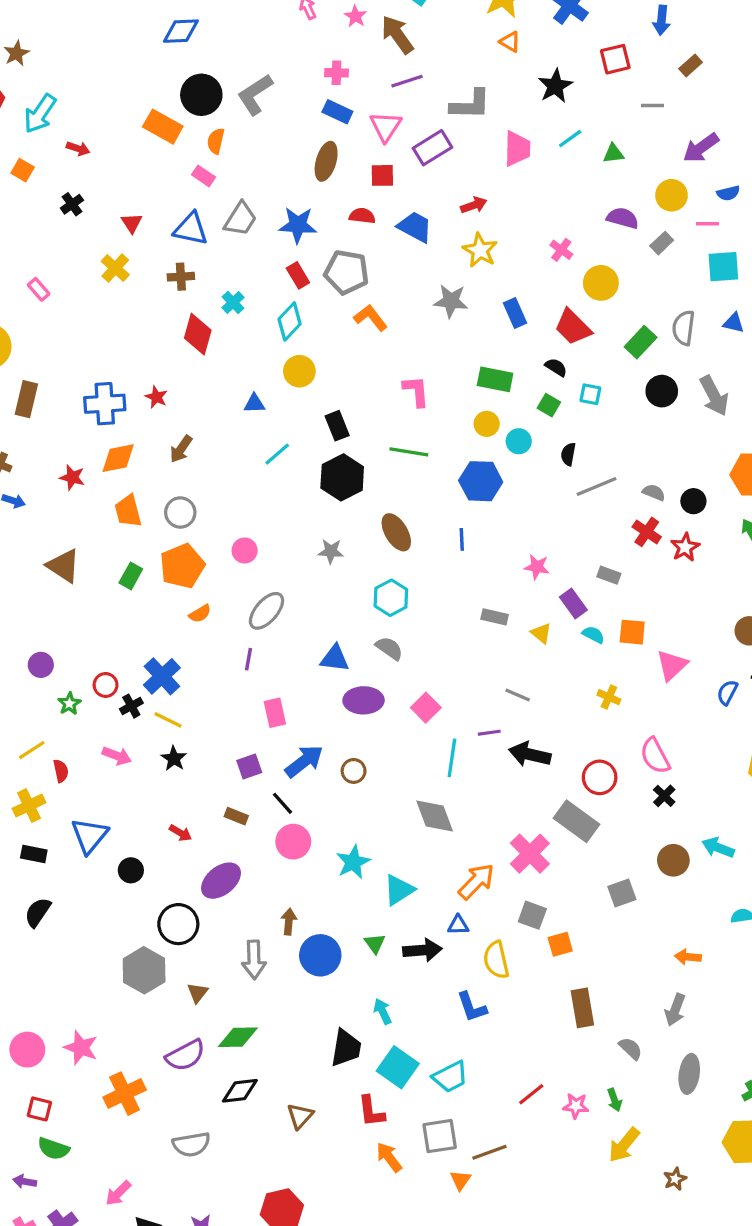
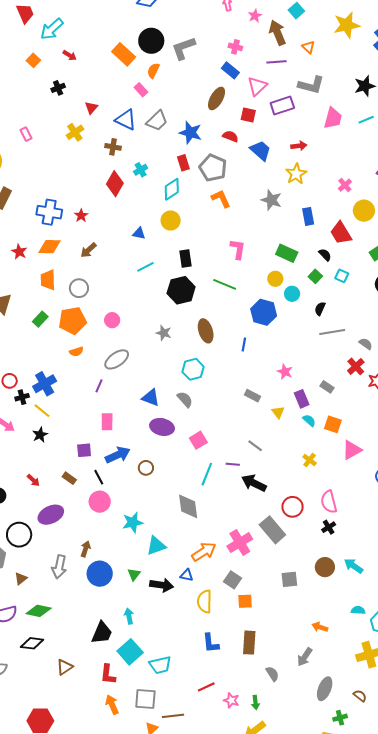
orange triangle: (510, 42) -> (308, 47), moved
blue L-shape: (472, 1007) -> (211, 643), moved
gray ellipse: (689, 1074) -> (325, 689), moved

